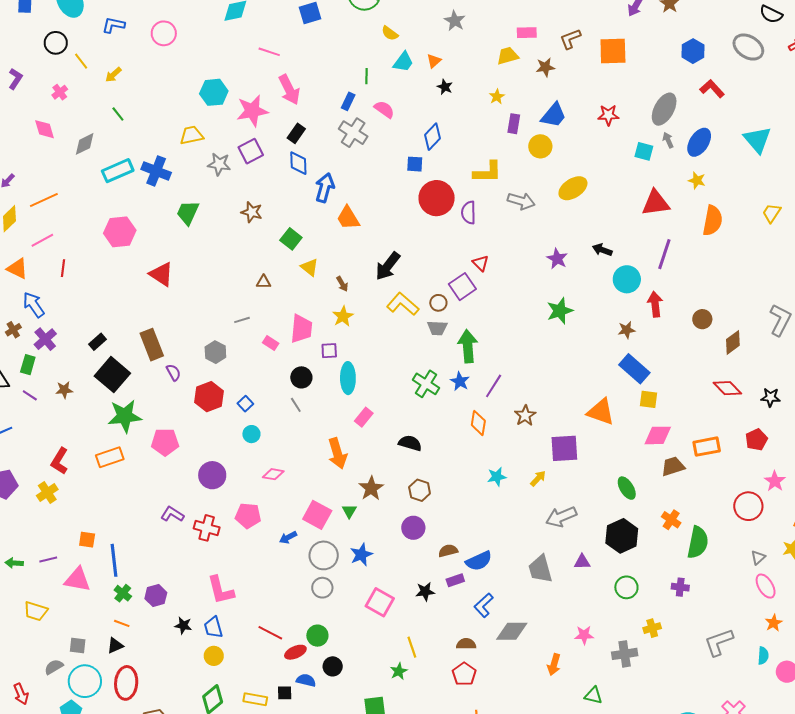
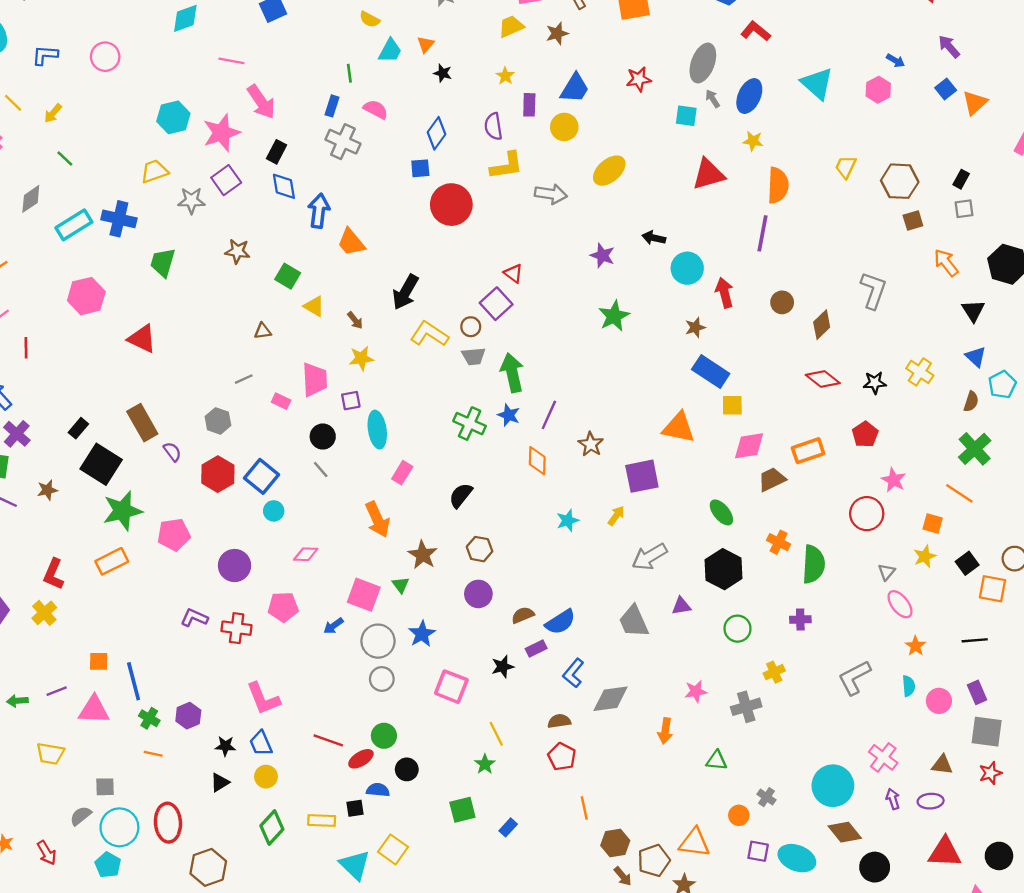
purple semicircle: (469, 213) -> (493, 126), moved
purple line: (664, 254) -> (763, 233), moved
yellow star: (343, 316) -> (361, 358), turned 30
blue square: (245, 404) -> (262, 476), size x1.8
black semicircle: (410, 443) -> (461, 495), turned -60
black triangle: (115, 646) -> (220, 783), moved

